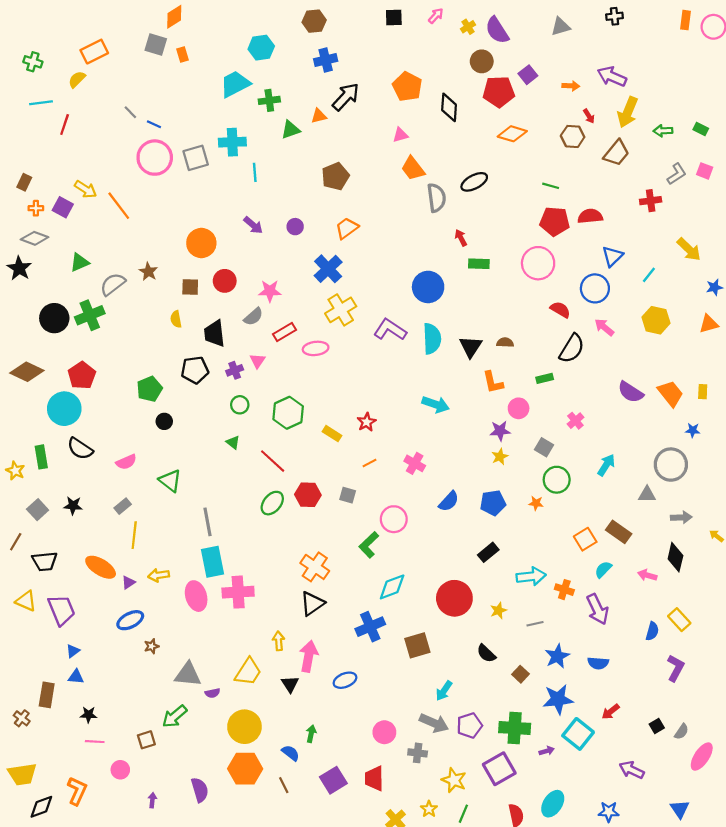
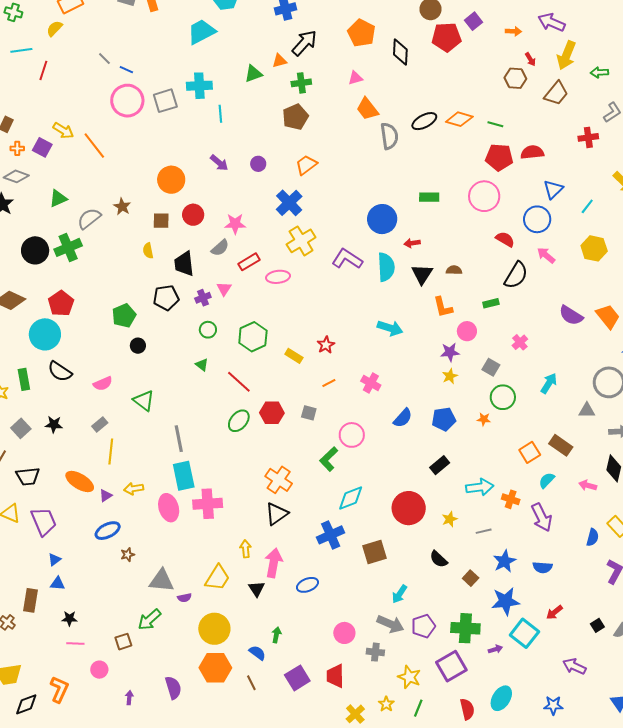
green cross: (269, 100) -> (301, 83), moved
orange diamond: (512, 134) -> (459, 119), moved
red arrow: (461, 238) -> (412, 243), moved, turned -70

